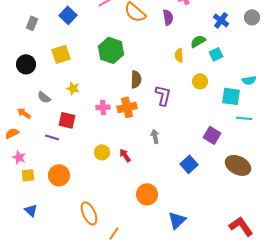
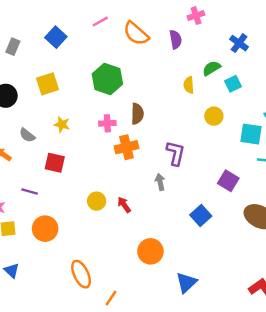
purple L-shape: (163, 95) -> (176, 153), moved
pink cross: (103, 107) -> (107, 123), moved
purple line: (52, 137) -> (30, 192), moved

